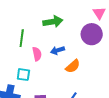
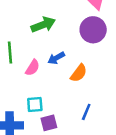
pink semicircle: (37, 54) -> (33, 68), turned 56
cyan square: (23, 75) -> (35, 105), moved

